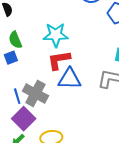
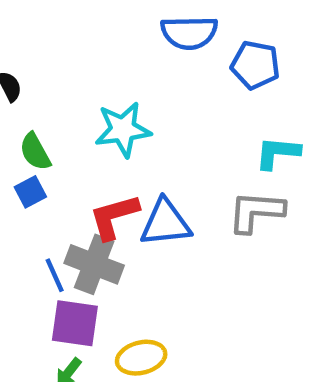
red L-shape: (59, 60) -> (114, 217), moved
purple square: (24, 119) -> (75, 323), turned -30

